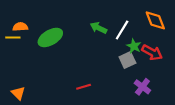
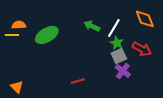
green star: (134, 46) -> (117, 43), moved
purple cross: (142, 87) -> (123, 71), moved

